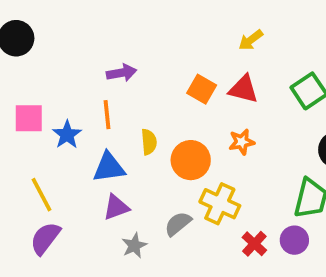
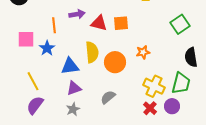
orange square: (202, 89) -> (121, 23), turned -35
red triangle: (243, 89) -> (99, 23), moved
orange line: (107, 115) -> (54, 25), moved
yellow semicircle: (149, 142) -> (92, 52), size x1.5
yellow cross: (220, 204) -> (154, 86), moved
gray star: (134, 246) -> (73, 109), moved

